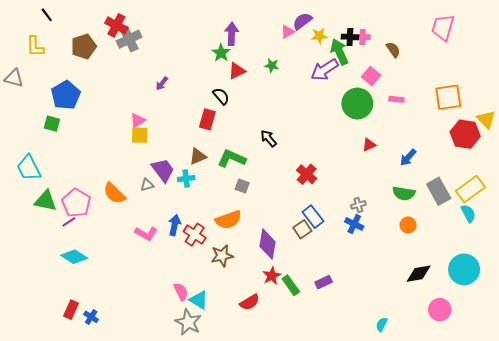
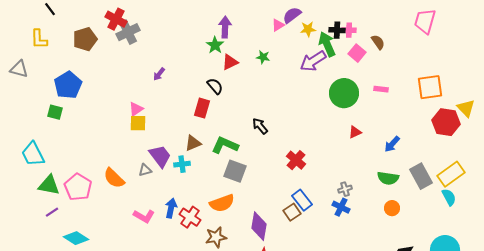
pink square: (371, 76) -> (357, 53), moved
gray square: (242, 186) -> (235, 171), size x1.6
purple line: (69, 222) -> (52, 212), moved

